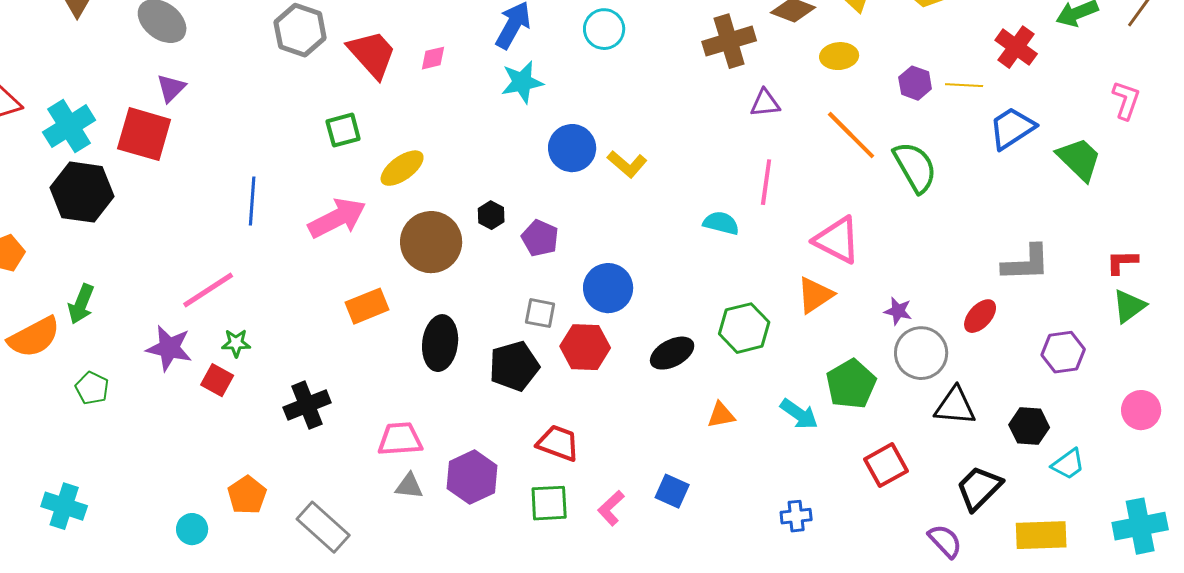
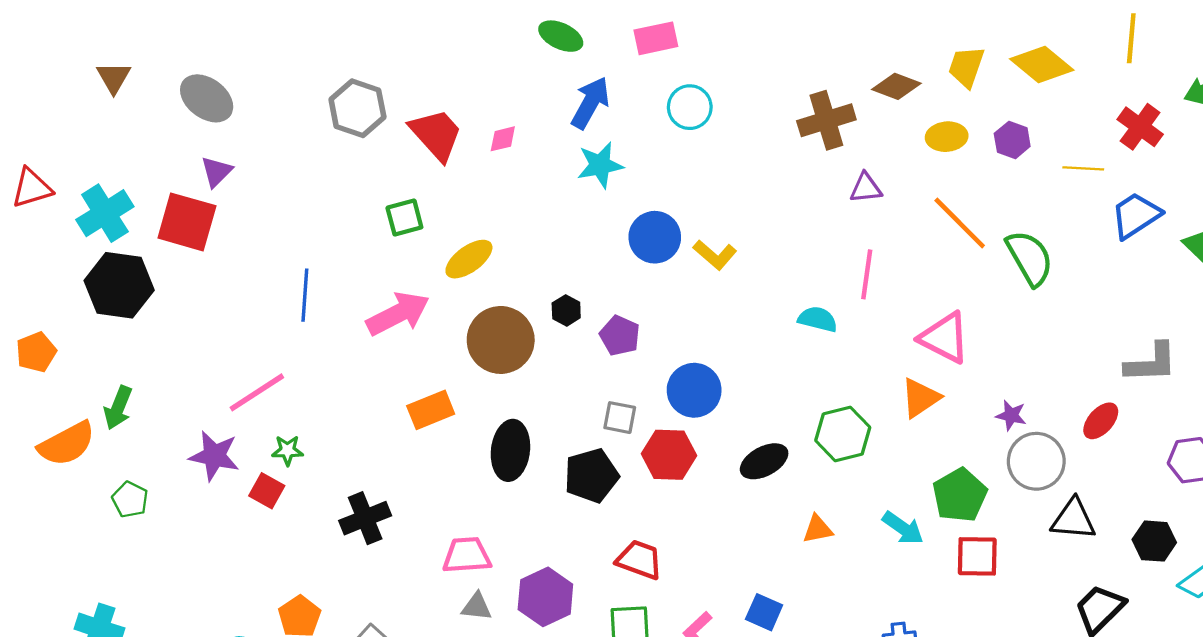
purple hexagon: (915, 83) -> (1012, 140), moved
red square: (886, 465) -> (977, 556), moved, turned 30

